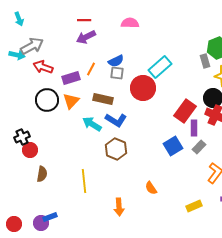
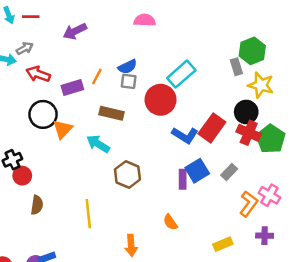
red line: (84, 20) -> (31, 17), moved
purple arrow: (86, 37) -> (75, 31), moved
gray arrow: (32, 46) -> (25, 48), size x0.6
orange triangle: (71, 101) -> (63, 129), moved
blue L-shape: (116, 120) -> (185, 135), moved
purple rectangle: (194, 128) -> (183, 179), moved

